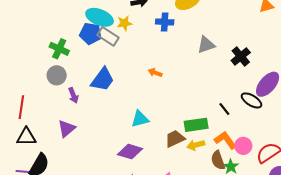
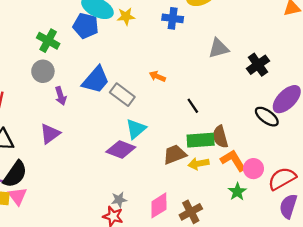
gray rectangle: (108, 36) -> (122, 95), moved
black line: (224, 109) -> (193, 106), moved
cyan triangle: (140, 119) -> (136, 129), turned -30
purple diamond: (130, 152) -> (121, 149), moved
brown semicircle: (218, 160) -> (220, 137), moved

